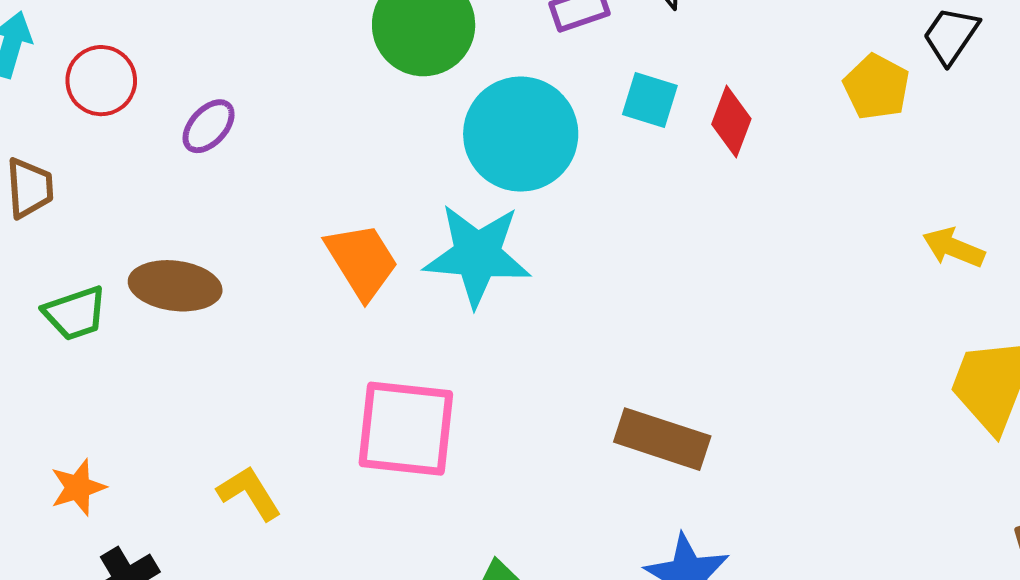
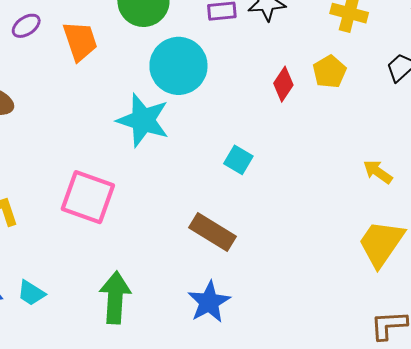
yellow pentagon: (876, 87) -> (329, 72), moved
cyan square: (650, 100) -> (238, 160), moved
orange trapezoid: (362, 261) -> (80, 41), moved

